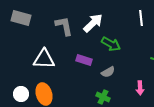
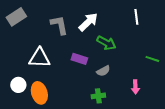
gray rectangle: (21, 18) -> (16, 17), turned -48
white circle: (21, 94) -> (18, 85), moved
green cross: (103, 97) -> (98, 96), turned -32

